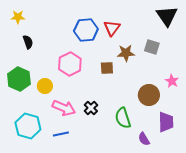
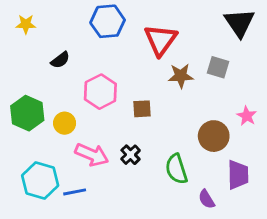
red triangle: (112, 28) -> (161, 40), size x1.4
blue hexagon: (86, 30) -> (108, 21), moved
black semicircle: (28, 42) -> (60, 60), moved, turned 72
brown square: (107, 68) -> (142, 109), moved
blue line: (61, 134) -> (75, 192), moved

